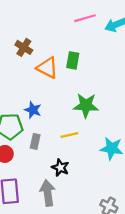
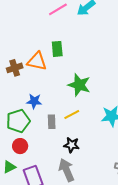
brown cross: (24, 47) -> (15, 68), moved, turned -35
green star: (86, 105) -> (79, 85), turned 30
gray rectangle: (35, 141) -> (52, 122), moved

